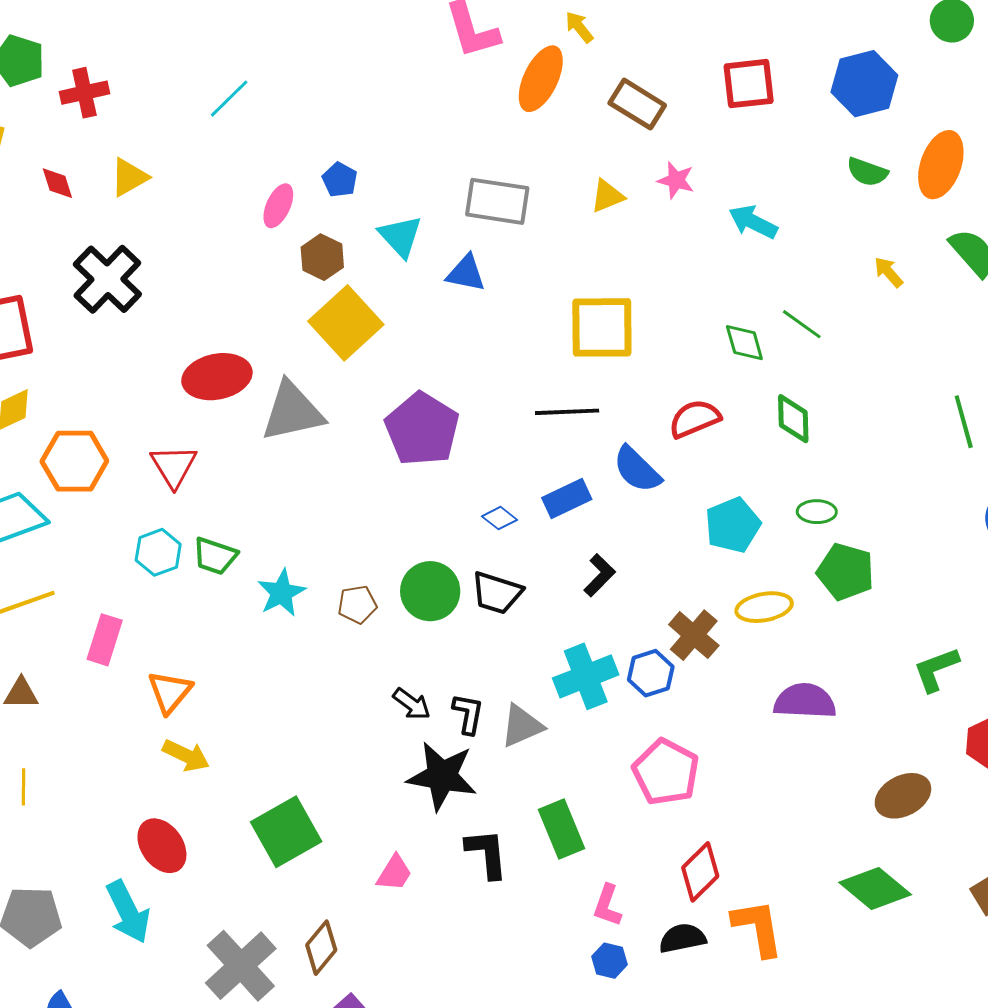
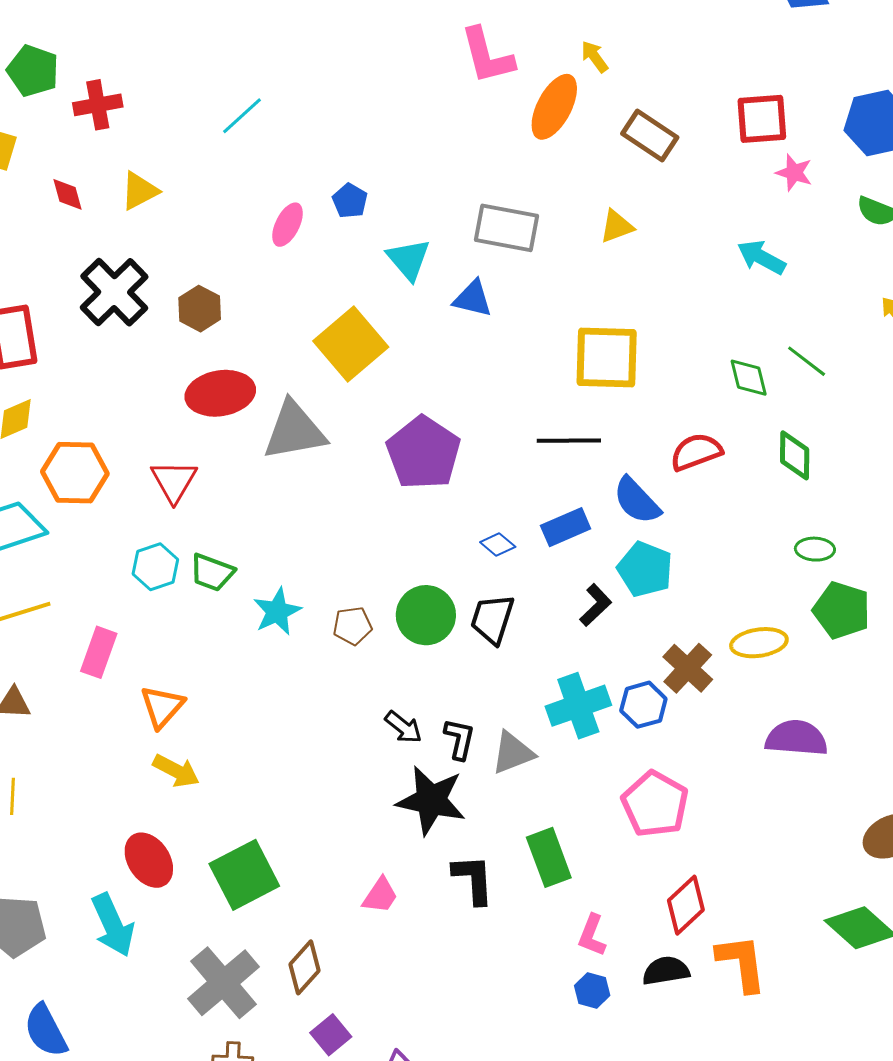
pink star: (676, 180) -> (794, 173), moved
brown hexagon: (322, 257) -> (200, 309), moved
cyan pentagon: (733, 525) -> (645, 569), moved, turned -30
black trapezoid: (497, 593) -> (492, 619), turned 88
green square: (286, 832) -> (244, 875), moved

